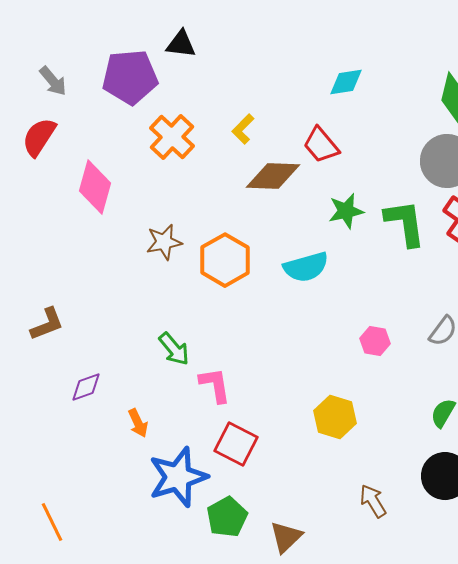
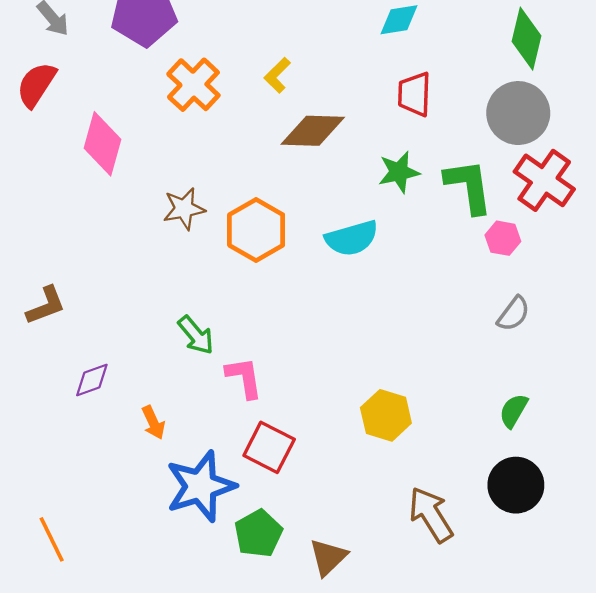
red trapezoid: (321, 145) -> (414, 94), moved, turned 42
pink hexagon: (375, 341) -> (503, 238), moved
brown arrow: (373, 501) -> (431, 515), size x1.4

